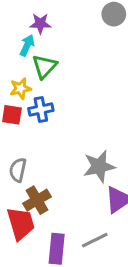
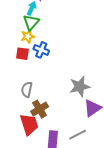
green triangle: (44, 66) -> (31, 22), moved
blue cross: (41, 109) -> (41, 50), turned 35

